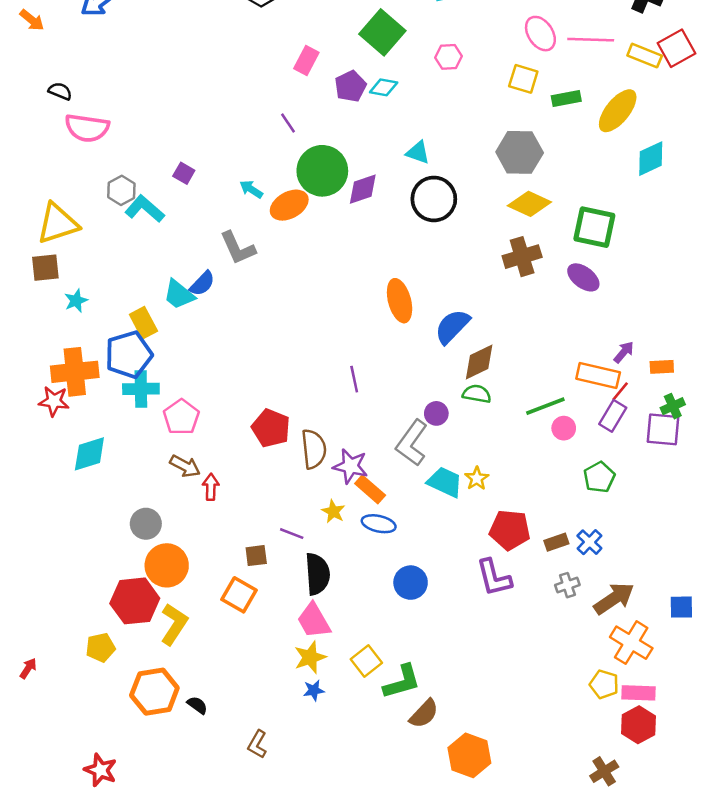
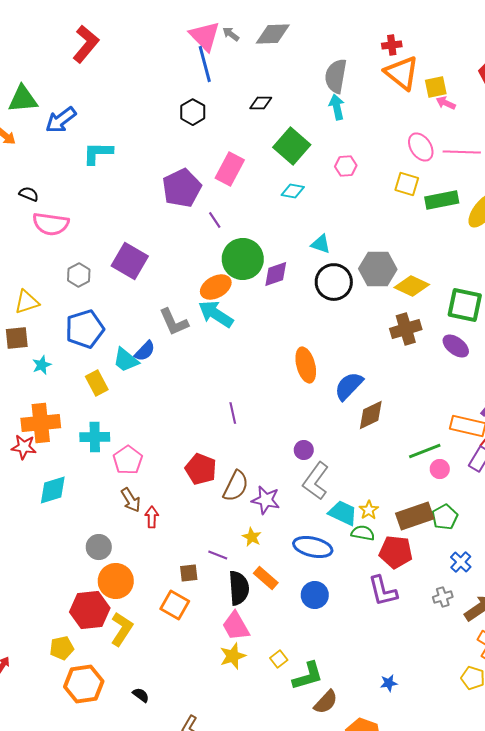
pink rectangle: (306, 60) -> (230, 169), size x1.4
purple pentagon: (350, 86) -> (182, 188), moved, size x1.5
green rectangle: (566, 98) -> (442, 200), size x1.4
gray hexagon: (520, 152) -> (378, 269), moved
purple square: (184, 173) -> (130, 261), size x2.0
cyan arrow: (251, 189) -> (216, 314), moved, size x1.8
cyan L-shape: (145, 209) -> (98, 153), moved, turned -40
yellow triangle: (58, 223) -> (27, 302), size x0.7
blue pentagon: (129, 355) -> (85, 329), moved
purple line: (354, 379) -> (233, 413), moved
green semicircle: (477, 394) -> (363, 533), moved
purple circle: (436, 413) -> (304, 450), moved
brown semicircle: (314, 449) -> (236, 486), turned 32
brown arrow: (185, 466) -> (131, 500), turned 30
green pentagon: (599, 477) -> (445, 517), moved
orange rectangle: (370, 489) -> (266, 578), moved
blue ellipse: (379, 524) -> (313, 547), moved, size x1.4
brown rectangle: (556, 542) -> (415, 516), moved, size x1.8
yellow square: (366, 661) -> (279, 659), size x0.7
blue star: (314, 690) -> (389, 683), moved
orange hexagon: (154, 692) -> (84, 684), moved

